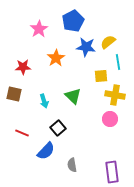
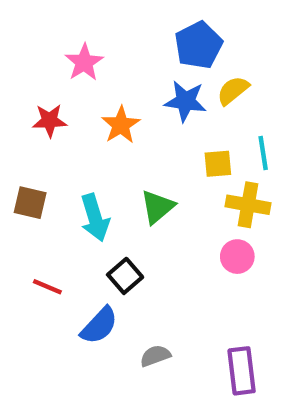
blue pentagon: (73, 21) -> (198, 45), moved
cyan line: (118, 62) -> (263, 153), moved
red star: (23, 67) -> (50, 121), moved
green triangle: (73, 96) -> (157, 207), turned 36
cyan arrow: (44, 101) -> (95, 218), size x1.5
gray semicircle: (72, 165) -> (155, 356), turned 80

